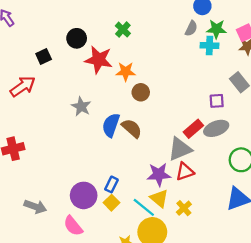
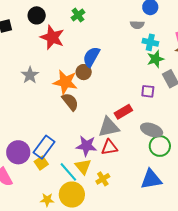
gray semicircle: (191, 28) -> (137, 25), turned 56
green star: (216, 29) -> (155, 59), moved, turned -30
orange star: (126, 72) -> (65, 82), moved, size x1.4
blue semicircle: (111, 125) -> (91, 57), moved
gray ellipse: (216, 128) -> (152, 130), moved, turned 30
blue rectangle: (111, 184) -> (44, 147), size x1.6

